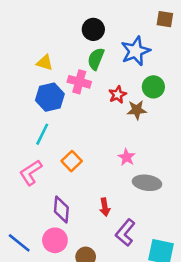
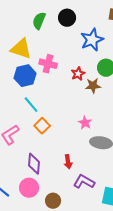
black circle: (93, 29) -> (67, 18), moved
green semicircle: (96, 59) -> (39, 21), moved
yellow triangle: (45, 63) -> (21, 49), size x1.6
cyan line: (42, 134) -> (31, 105), moved, turned -66
purple L-shape: (125, 233) -> (84, 182), turned 80

